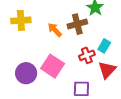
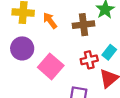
orange arrow: (55, 30) -> (50, 21), moved
purple circle: (26, 73) -> (22, 48), moved

